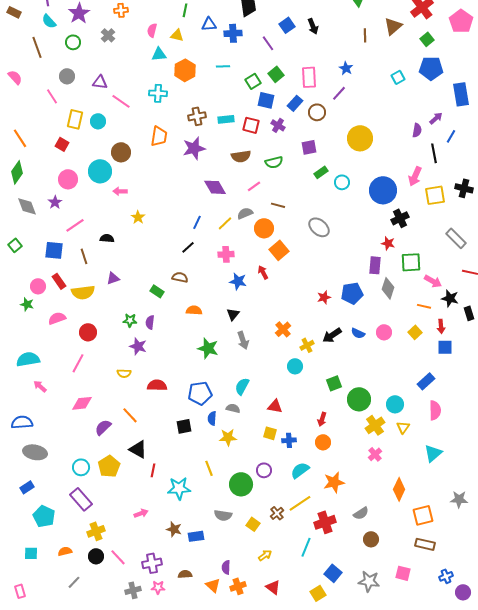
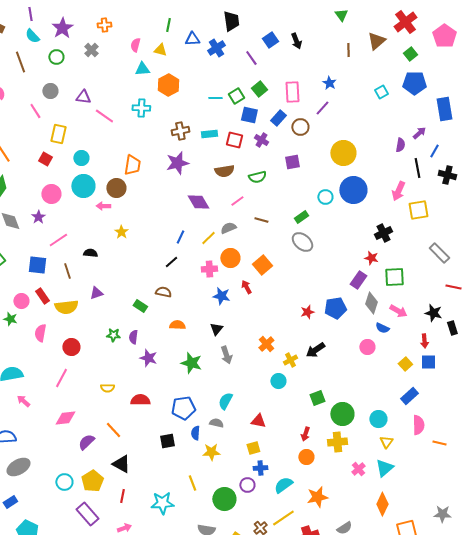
blue cross: (233, 33) -> (216, 48), turned -30
cyan line: (223, 66) -> (215, 98), moved
cyan circle: (98, 121) -> (81, 158), moved
orange trapezoid: (159, 136) -> (132, 165), moved
brown circle: (121, 152) -> (116, 188), moved
green rectangle: (321, 172) -> (301, 217), moved
black cross: (464, 188) -> (447, 175), moved
blue circle: (383, 190) -> (353, 190), moved
orange circle: (264, 228) -> (230, 258), moved
purple rectangle: (375, 265) -> (358, 280), turned 30
pink arrow: (433, 281) -> (398, 311), moved
orange line: (424, 306) -> (439, 443), moved
pink semicircle: (57, 318) -> (40, 333), turned -60
yellow square: (415, 332) -> (405, 364), moved
blue semicircle: (358, 333) -> (382, 328), moved
purple star: (138, 346) -> (148, 358), moved
yellow cross: (375, 425) -> (337, 442), moved, turned 30
yellow square: (270, 433) -> (253, 448), turned -32
blue cross: (289, 440) -> (260, 468), moved
gray ellipse: (35, 452) -> (18, 467), turned -40
cyan triangle: (433, 453) -> (384, 468), moved
red line: (153, 470) -> (122, 496), moved
purple rectangle: (81, 499) -> (87, 514), moved

